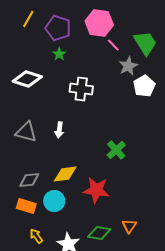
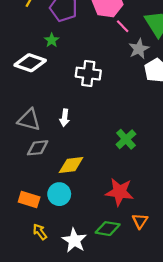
green star: (59, 54) -> (52, 40), moved
gray diamond: (29, 180) -> (38, 148), moved
red star: (96, 190) -> (119, 192), moved

